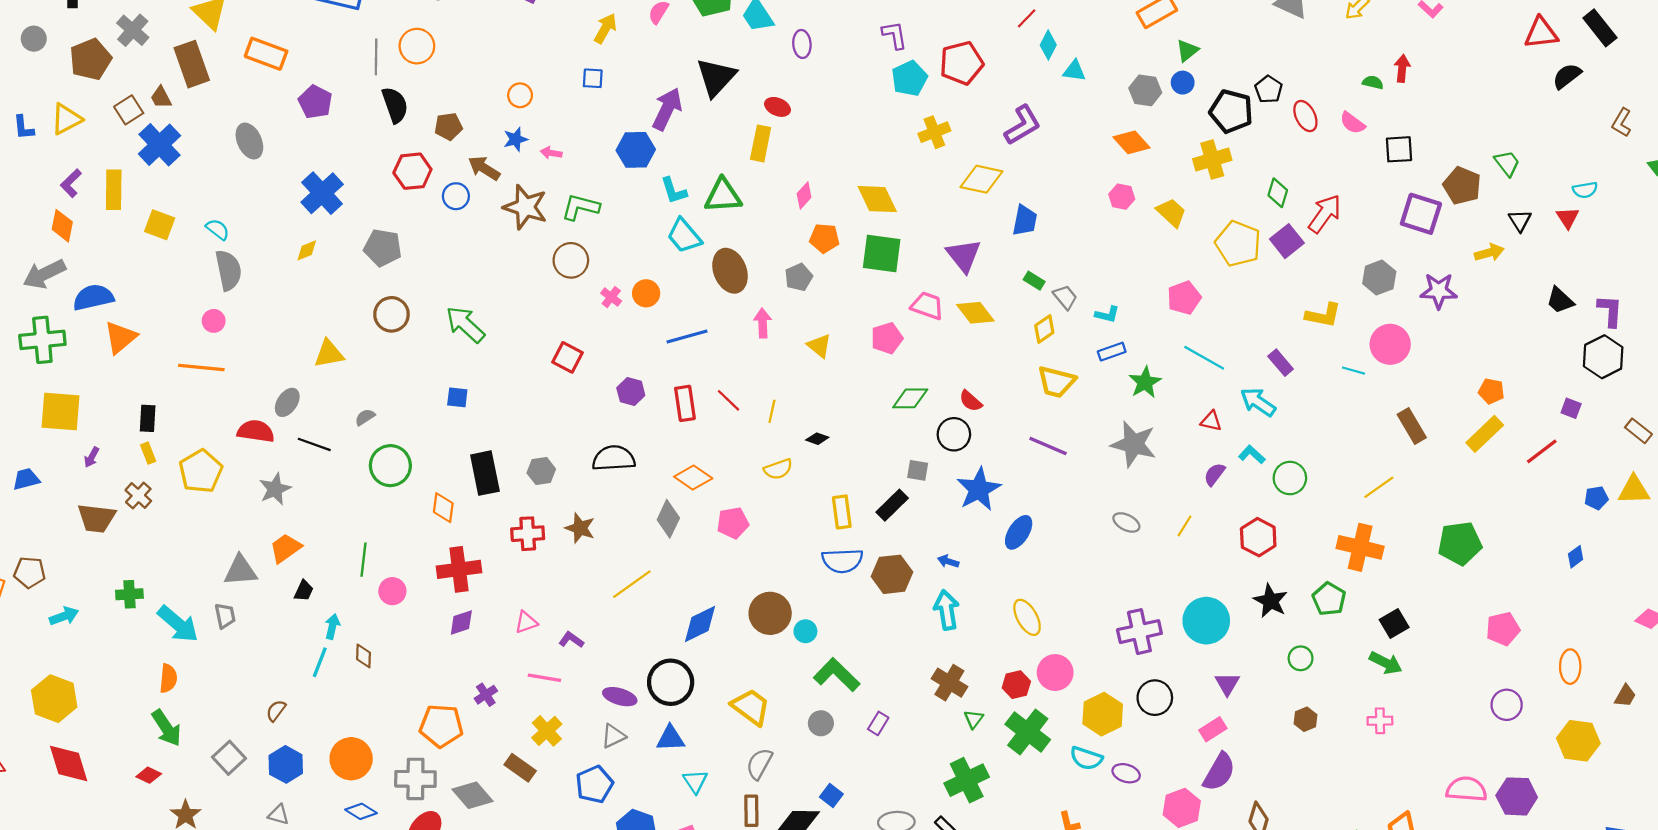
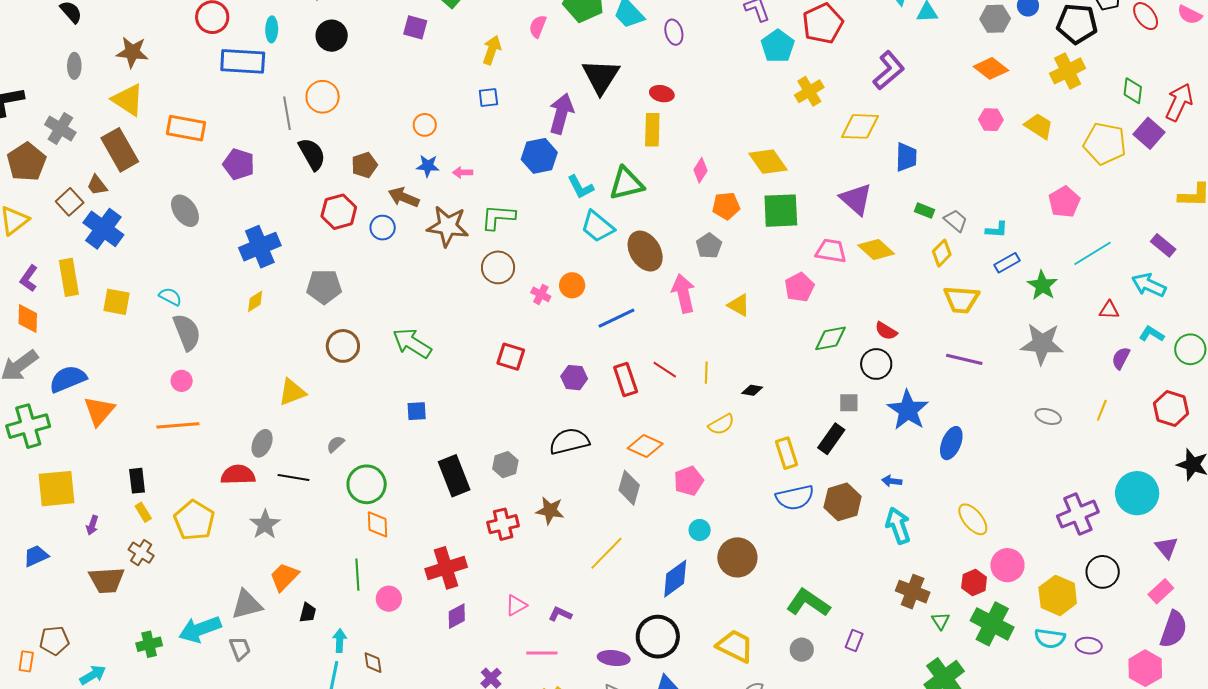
blue star: (516, 139) -> (428, 166), turned 30
blue cross: (322, 193) -> (260, 247), turned 30
pink arrow: (763, 323) -> (683, 293), size x1.4
cyan line: (1204, 358) -> (1092, 253), turned -51
orange diamond: (443, 508) -> (378, 524), moved
cyan arrow: (178, 624) -> (200, 629), moved, turned 129
cyan circle: (805, 631) -> (700, 530), moved

